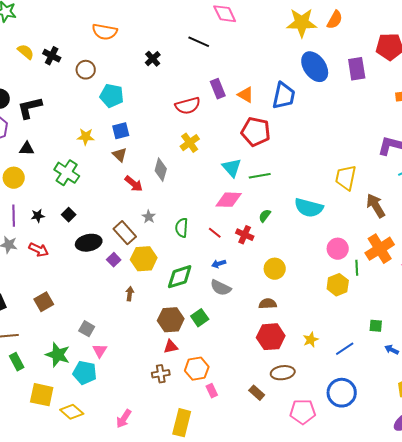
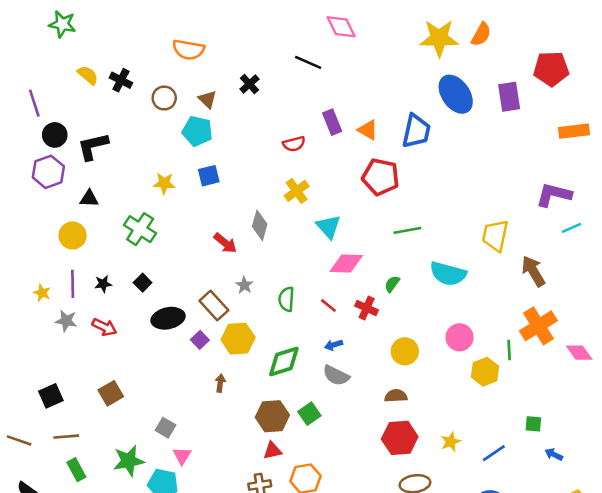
red semicircle: (188, 106) -> (294, 144), size x0.7
brown triangle: (120, 155) -> (207, 99), moved
cyan triangle: (232, 168) -> (328, 227), moved
green line: (260, 176) -> (407, 230), moved
pink circle: (338, 249) -> (460, 337), moved
green star: (58, 355) -> (129, 461), turned -30

